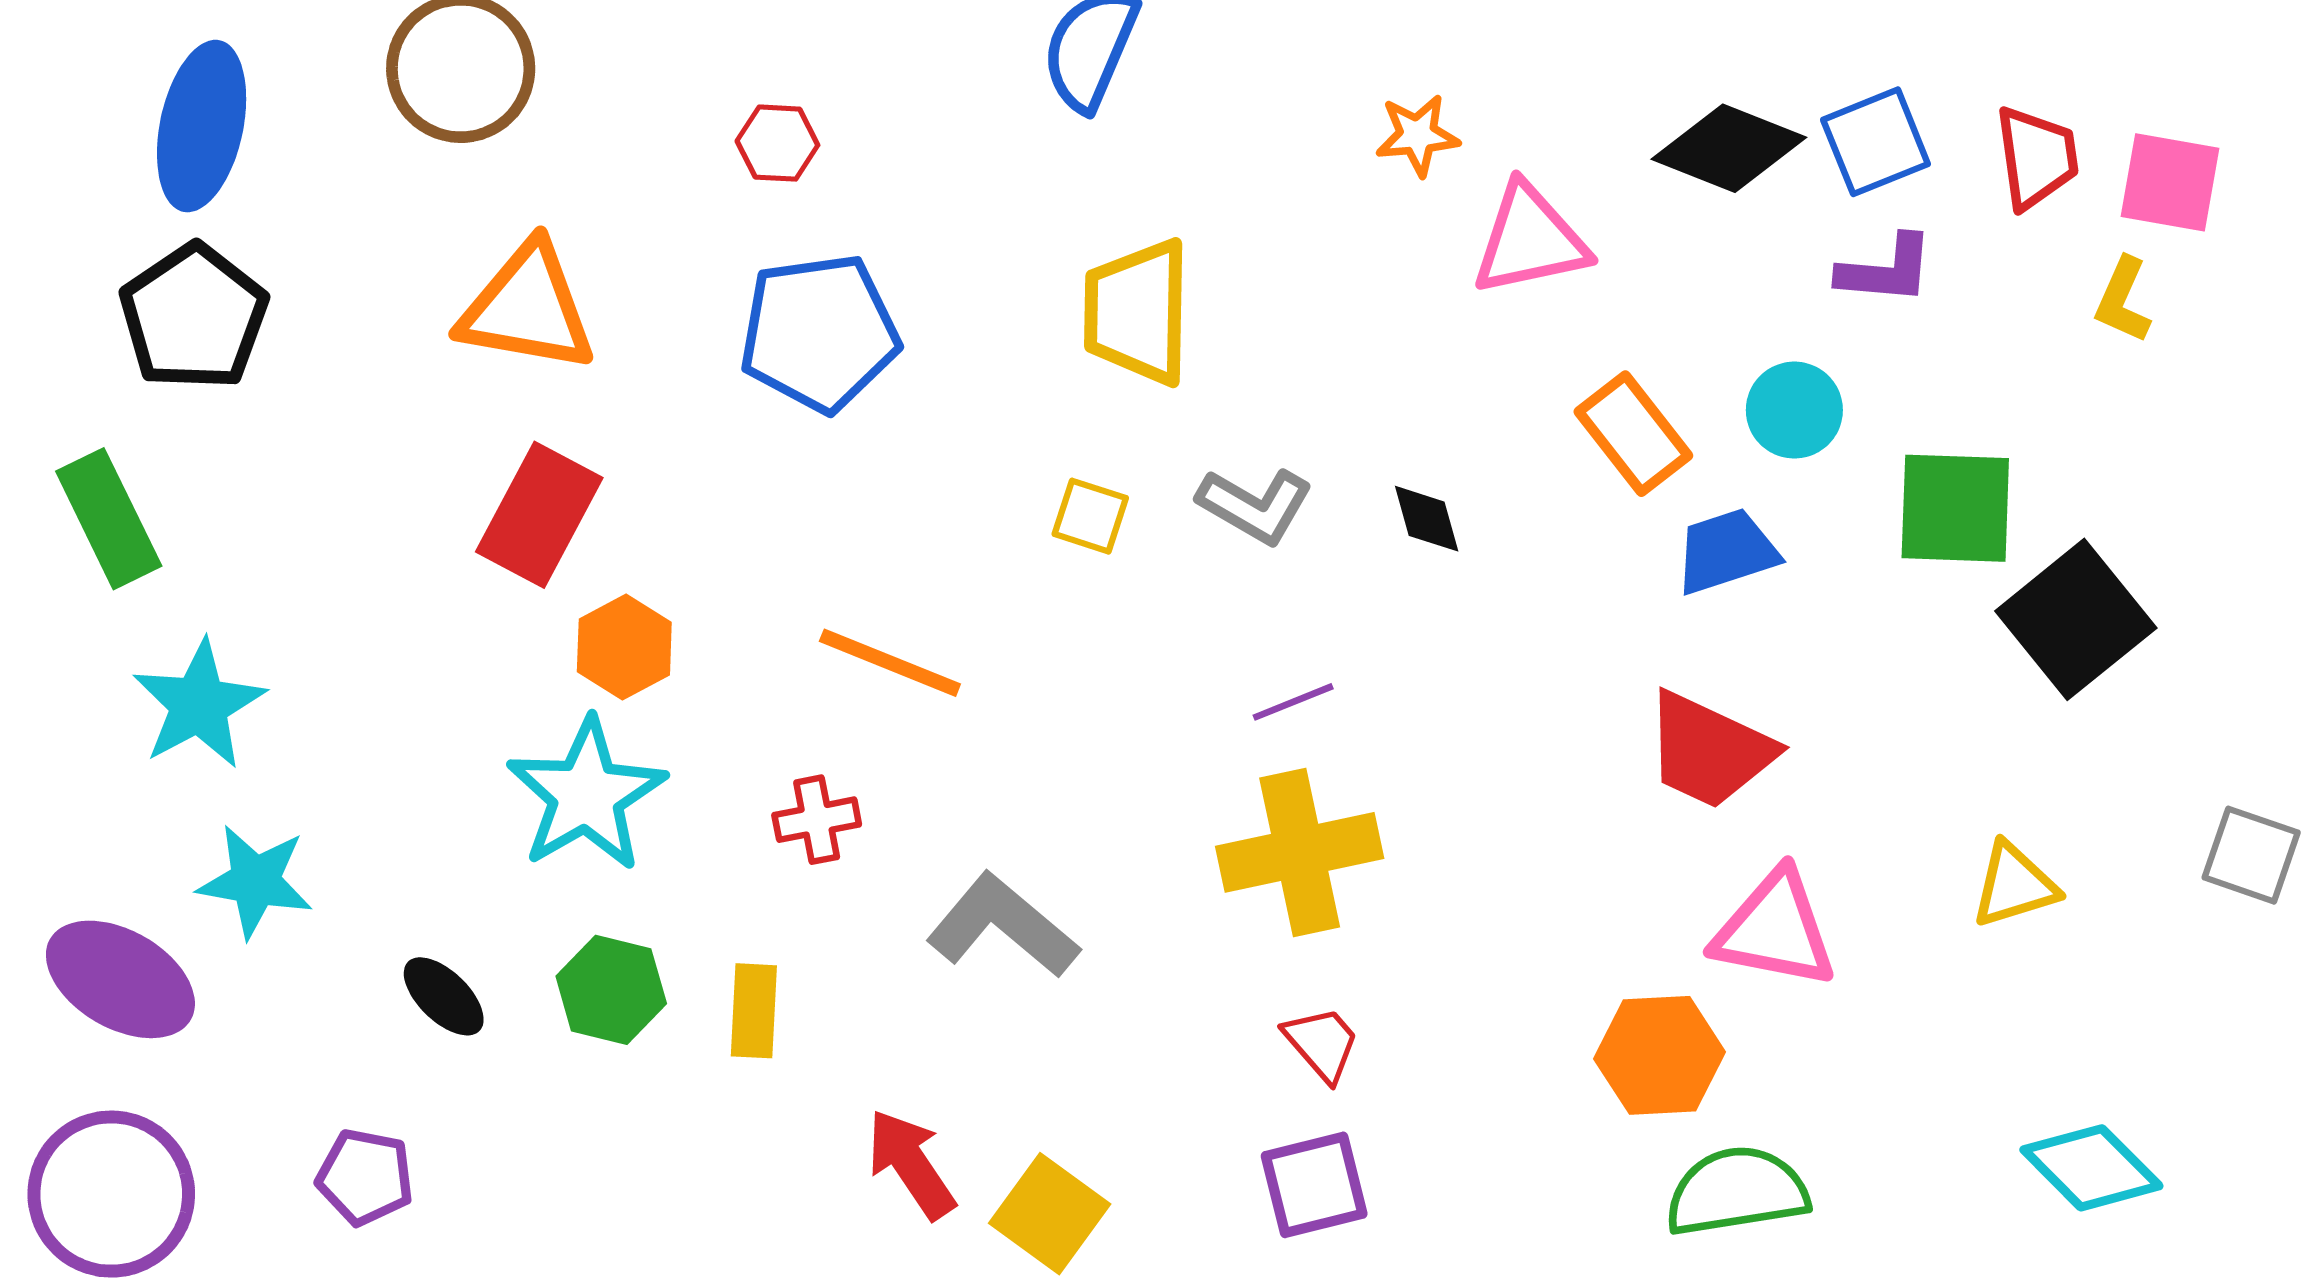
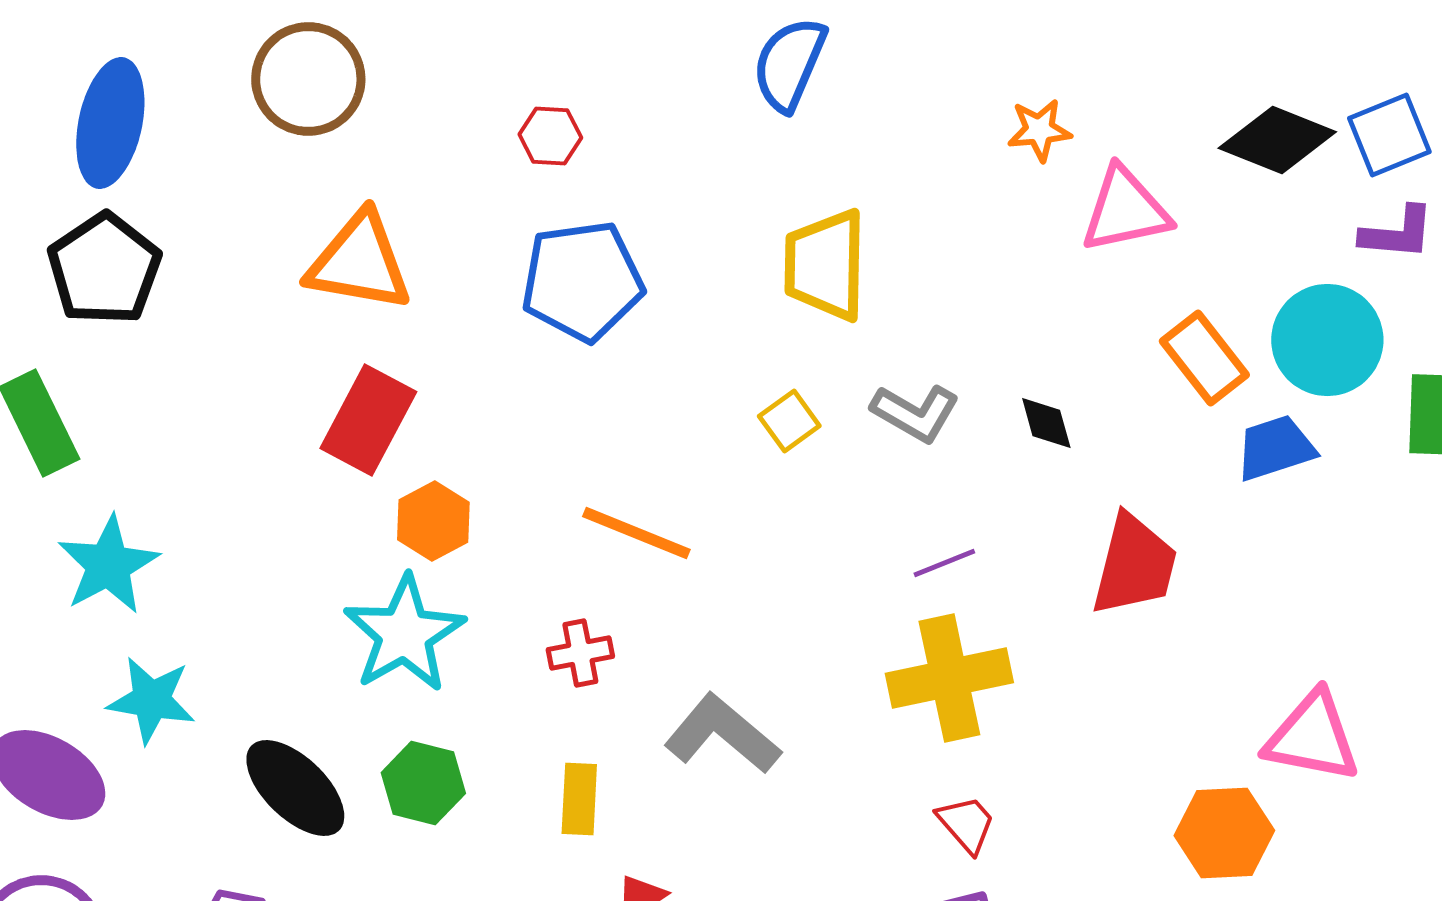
cyan circle: (1794, 410) -> (1327, 340), size x1.5
yellow square: (1090, 516) -> (789, 421), turned 36
red trapezoid: (1709, 750) -> (1134, 565), moved, turned -101
black ellipse: (444, 996) -> (295, 788), size x1.6
yellow rectangle: (754, 1011) -> (579, 799), moved

